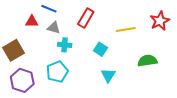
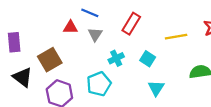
gray triangle: (54, 28) -> (95, 34), turned 48
cyan cross: (65, 45) -> (116, 58), moved, turned -32

